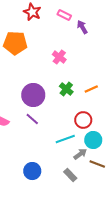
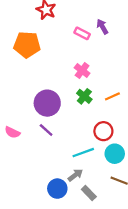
pink rectangle: (64, 15) -> (82, 33), moved
pink cross: (59, 57) -> (82, 70), moved
gray arrow: (80, 154) -> (75, 175), moved
blue circle: (32, 171) -> (57, 189), moved

